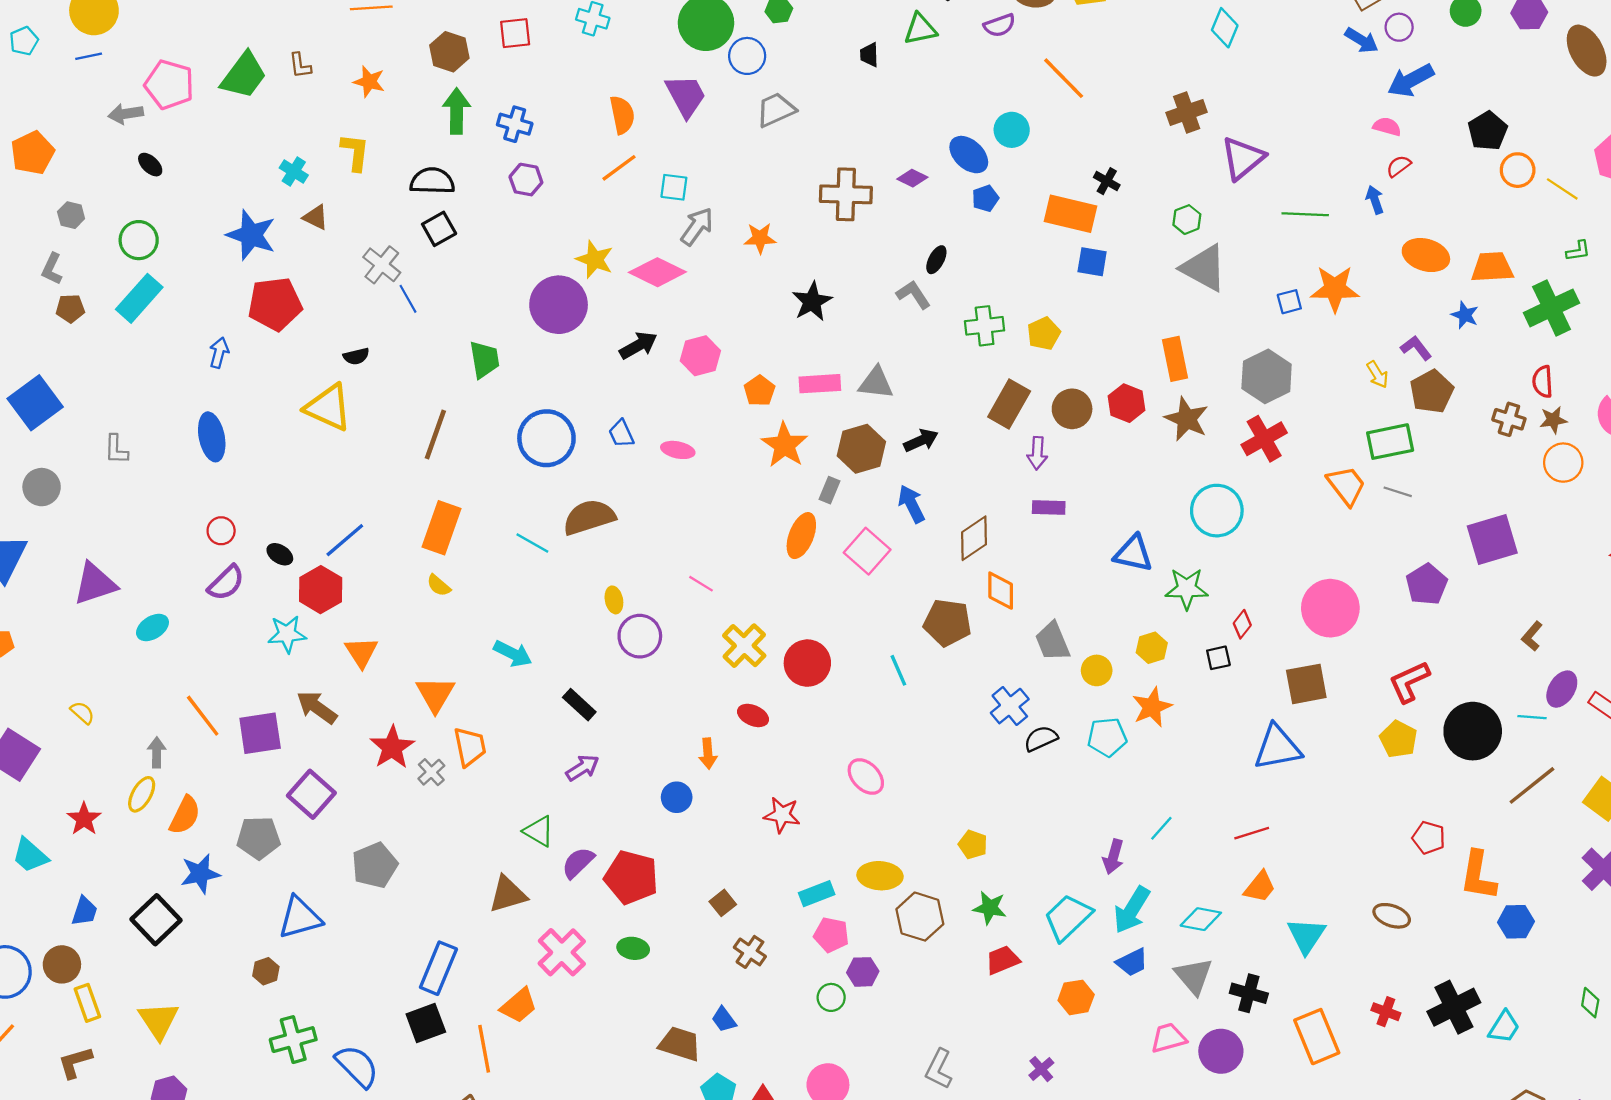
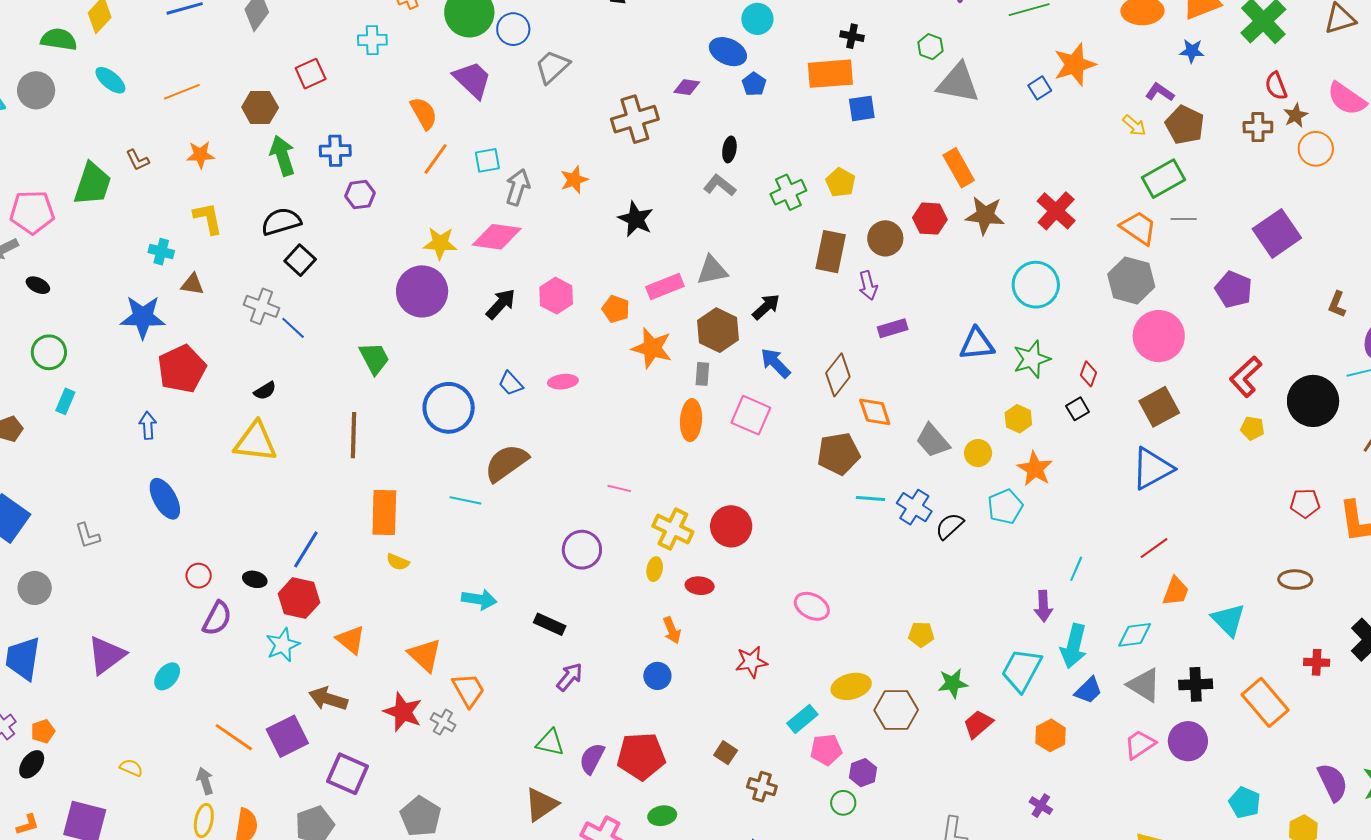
cyan rectangle: (139, 298) -> (65, 401), size x0.6
gray hexagon: (1267, 376) -> (1131, 281), moved
yellow ellipse: (614, 600) -> (655, 569), moved, turned 40
cyan line: (898, 670) -> (871, 498), moved, turned -44
yellow pentagon: (1398, 739) -> (1252, 428), size x0.7

